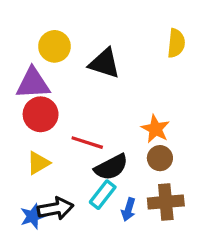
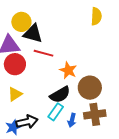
black triangle: (105, 63) -> (33, 34), moved
orange star: (155, 129) -> (68, 70), moved
red line: (87, 143) -> (44, 53), moved
brown circle: (160, 158) -> (90, 88), size x1.5

